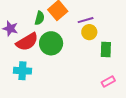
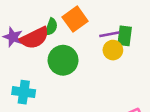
red semicircle: (27, 42) -> (35, 38), moved
green rectangle: (106, 49) -> (125, 36), moved

